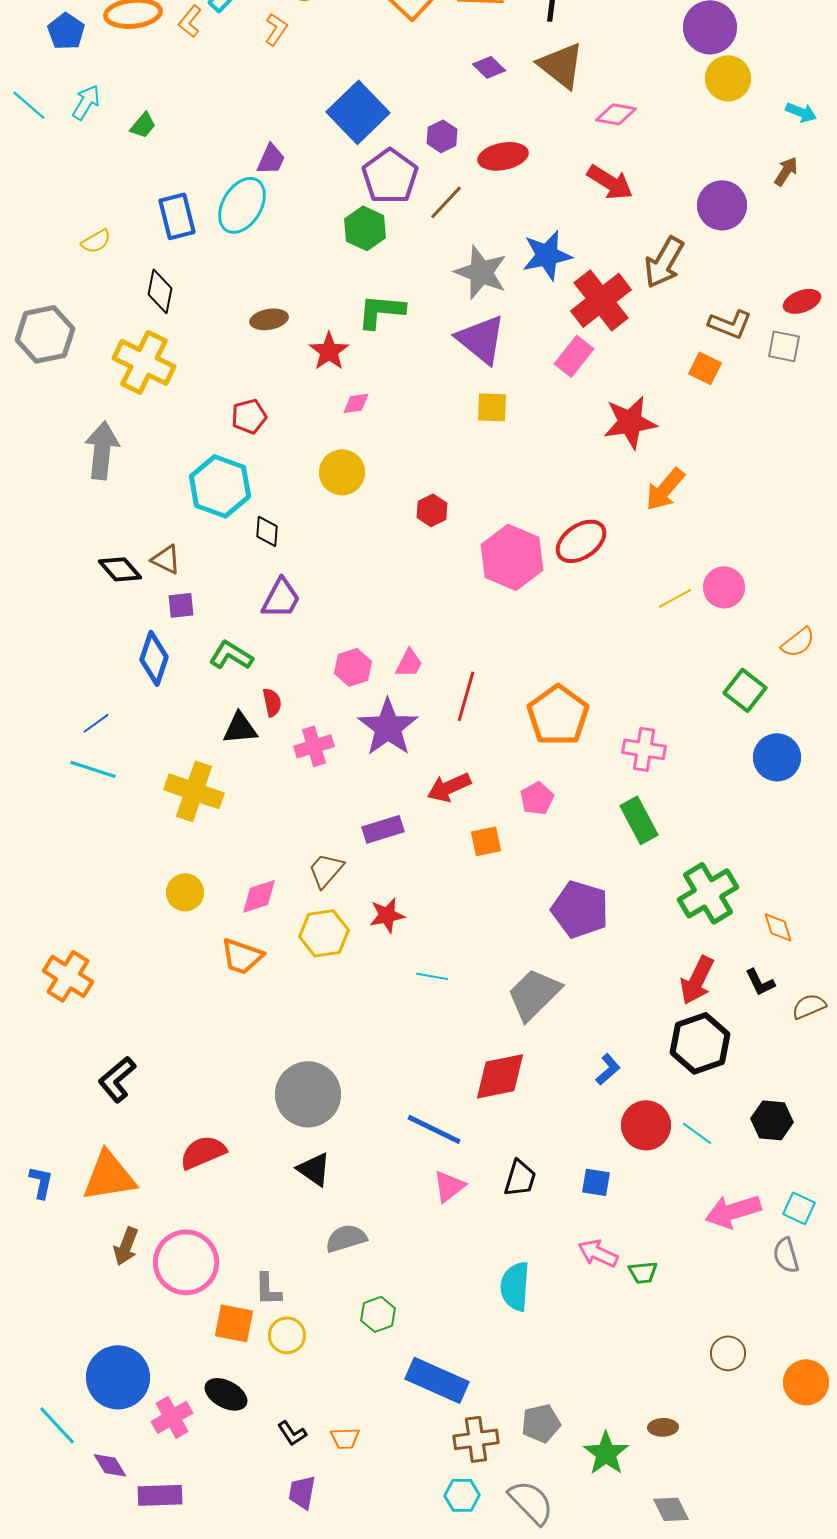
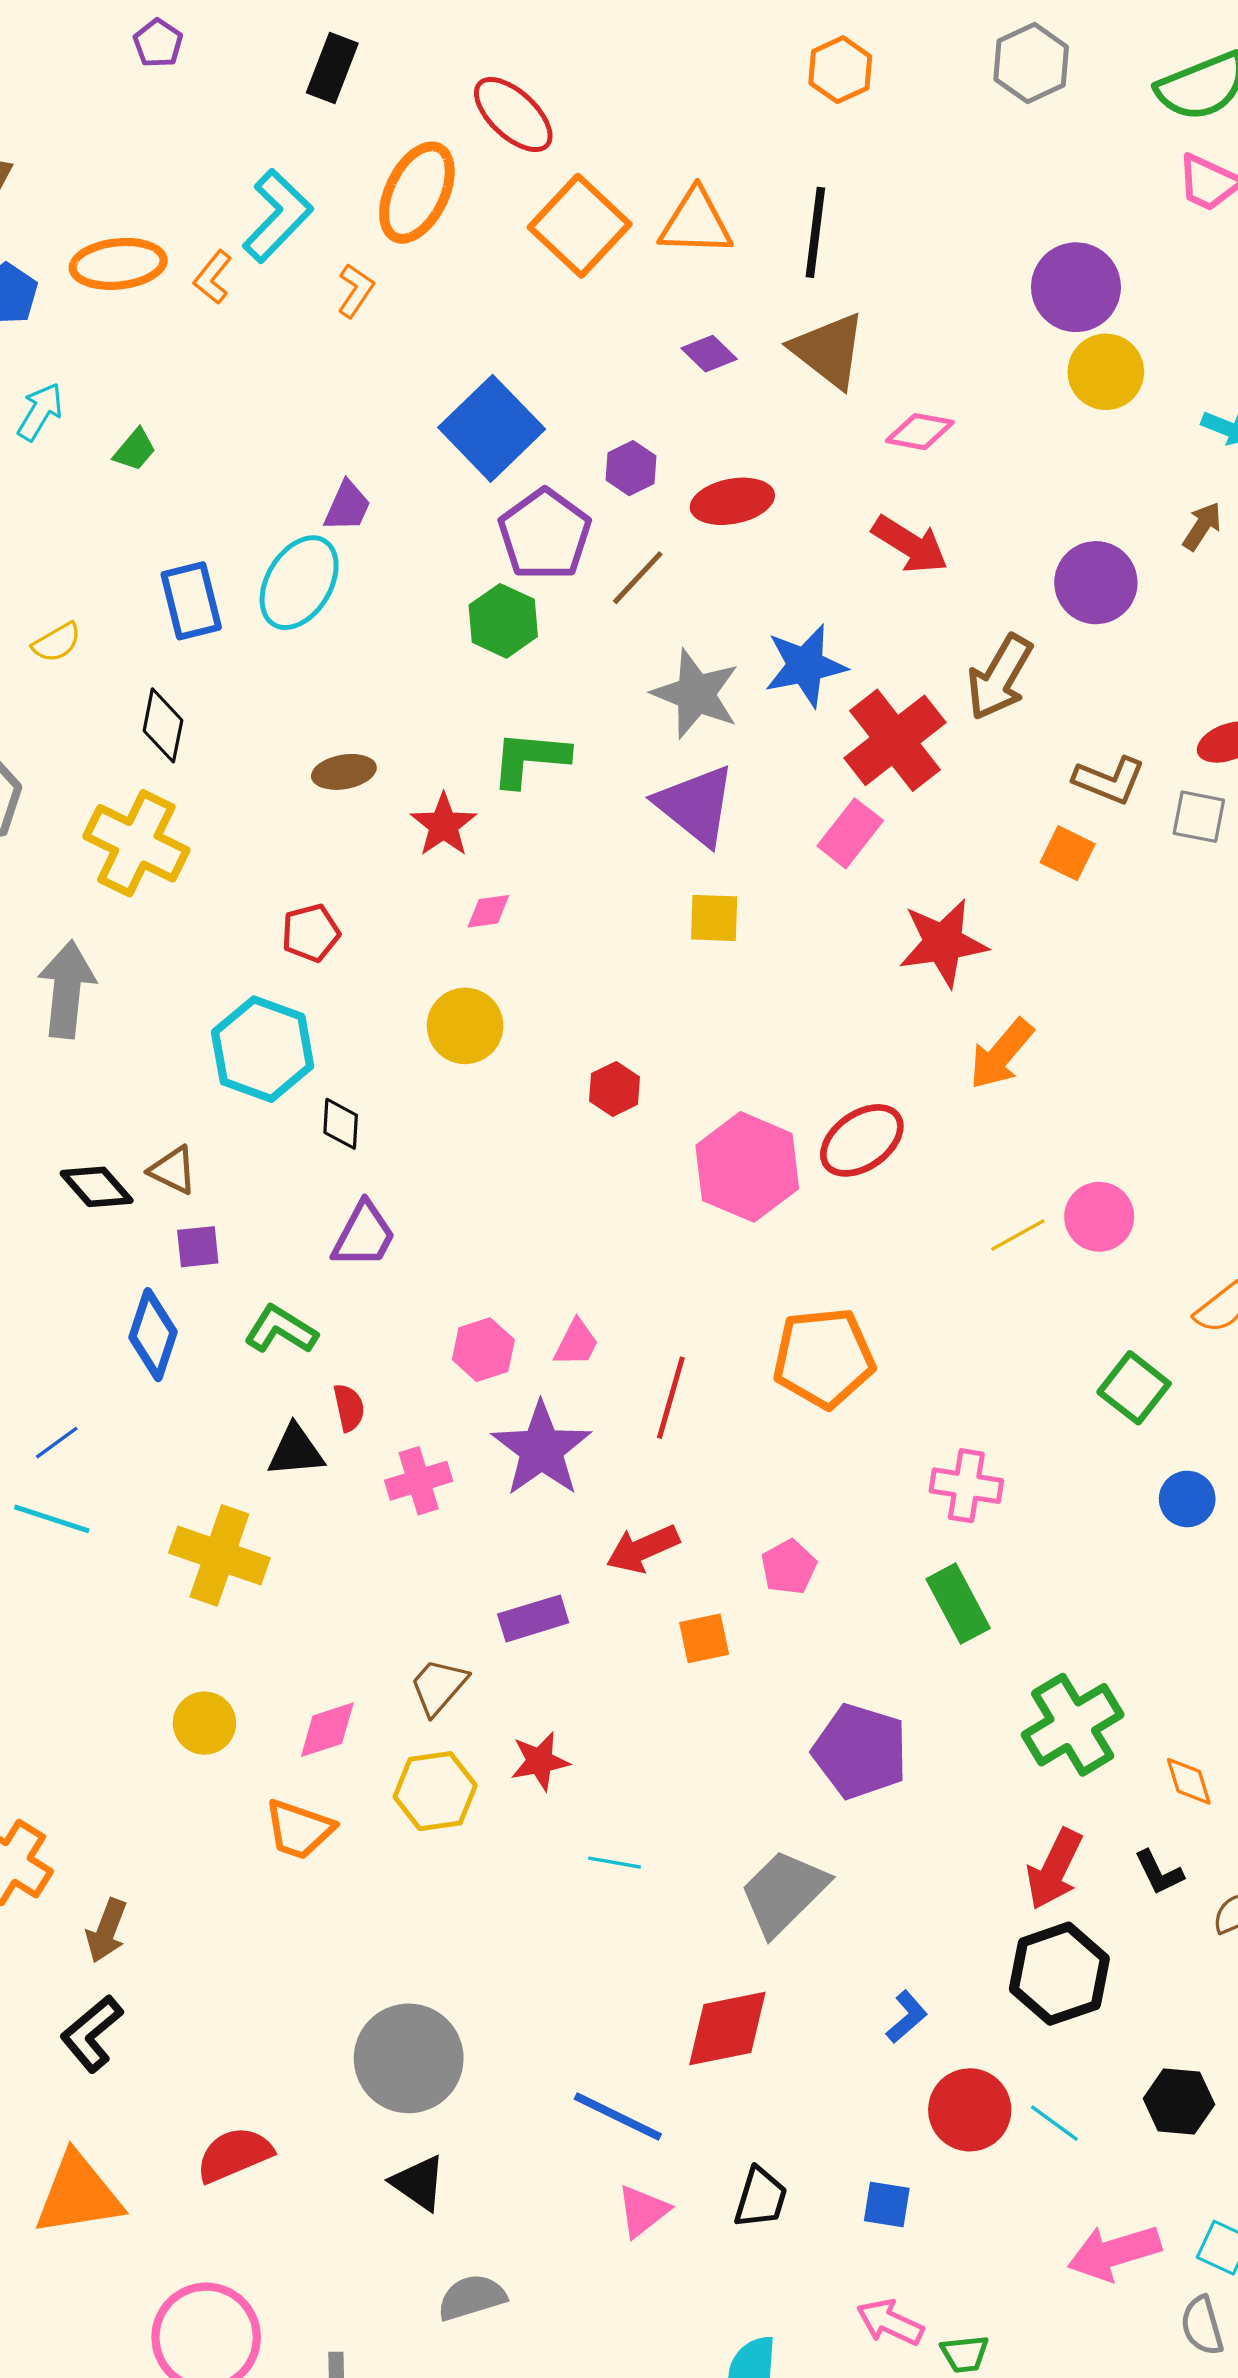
orange pentagon: (558, 715) -> (824, 1358), moved, turned 30
blue circle: (777, 757) -> (1187, 1499), size x0.7
brown arrow: (126, 1246) -> (107, 1931), moved

